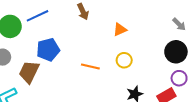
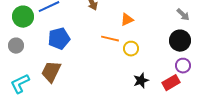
orange line: (90, 67) -> (110, 39), moved
brown trapezoid: (29, 72) -> (51, 72), moved

